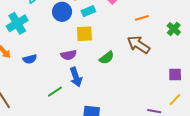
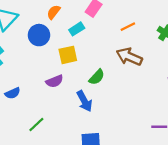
cyan rectangle: (88, 11) -> (77, 29), moved
blue arrow: (76, 77) -> (84, 101), moved
green line: (55, 92) -> (36, 124), moved

